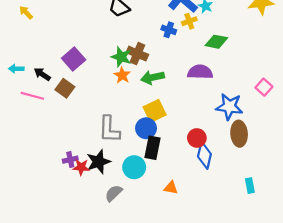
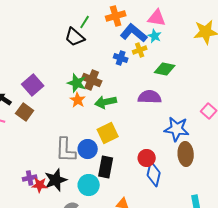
blue circle: (146, 128) -> (88, 149), moved

